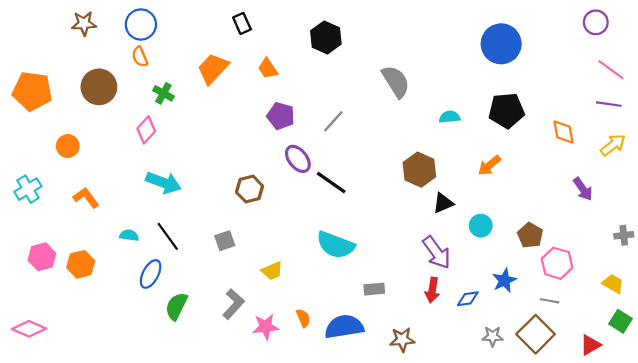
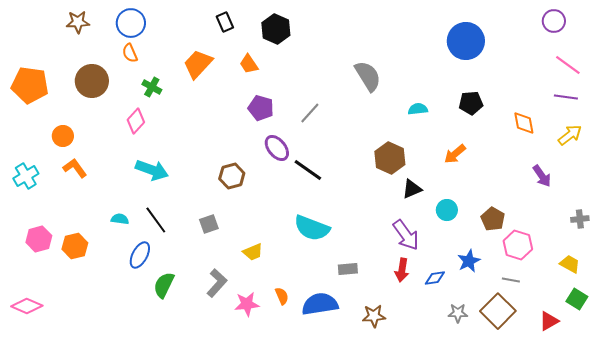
black hexagon: (326, 37) -> (276, 29), moved
black pentagon: (507, 111) -> (471, 103), size x0.7
orange L-shape: (86, 198) -> (75, 168), moved

